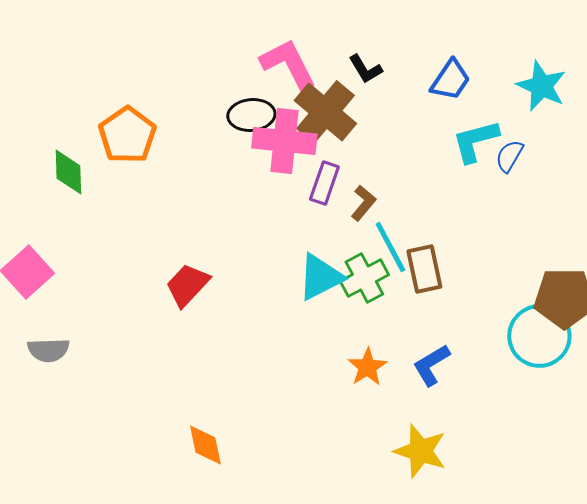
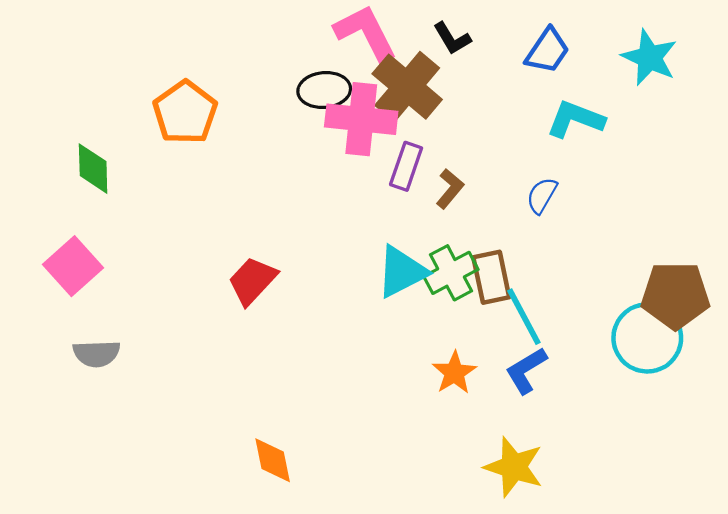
cyan L-shape: (475, 141) -> (575, 119), turned 36
blue semicircle: (509, 156) -> (542, 195), moved
green diamond: (68, 172) -> (93, 169), moved
cyan line: (390, 247) -> (524, 317), moved
brown rectangle: (424, 269) -> (491, 277), moved

